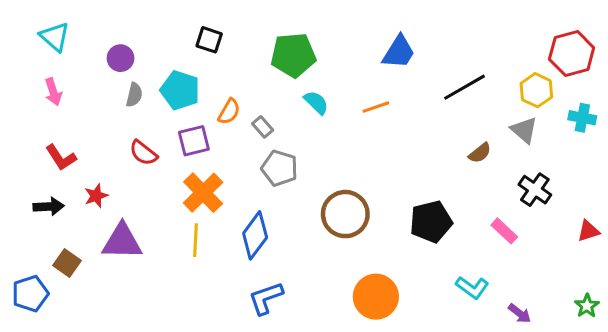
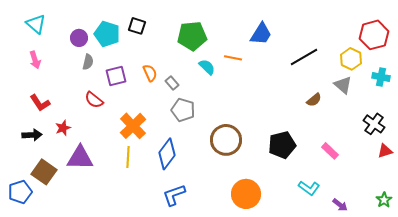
cyan pentagon: (180, 90) -> (107, 34), moved
orange line: (376, 107) -> (233, 58), moved, turned 30
orange semicircle: (229, 112) -> (150, 73), turned -54
purple square: (194, 141) -> (116, 76), moved
black cross: (535, 190) -> (374, 124), moved
brown square: (67, 263) -> (44, 172), size x1.4

